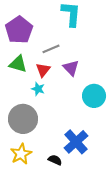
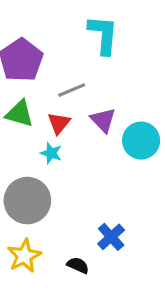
cyan circle: (94, 96) -> (141, 141), moved
blue cross: (76, 142) -> (111, 237), size x0.7

